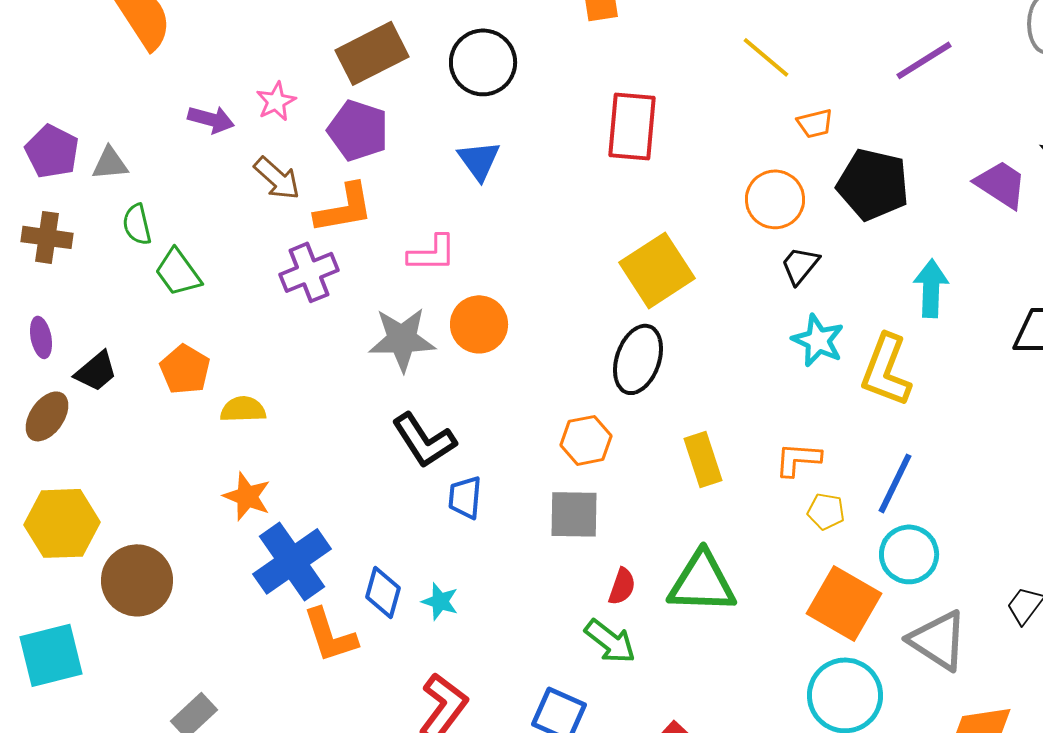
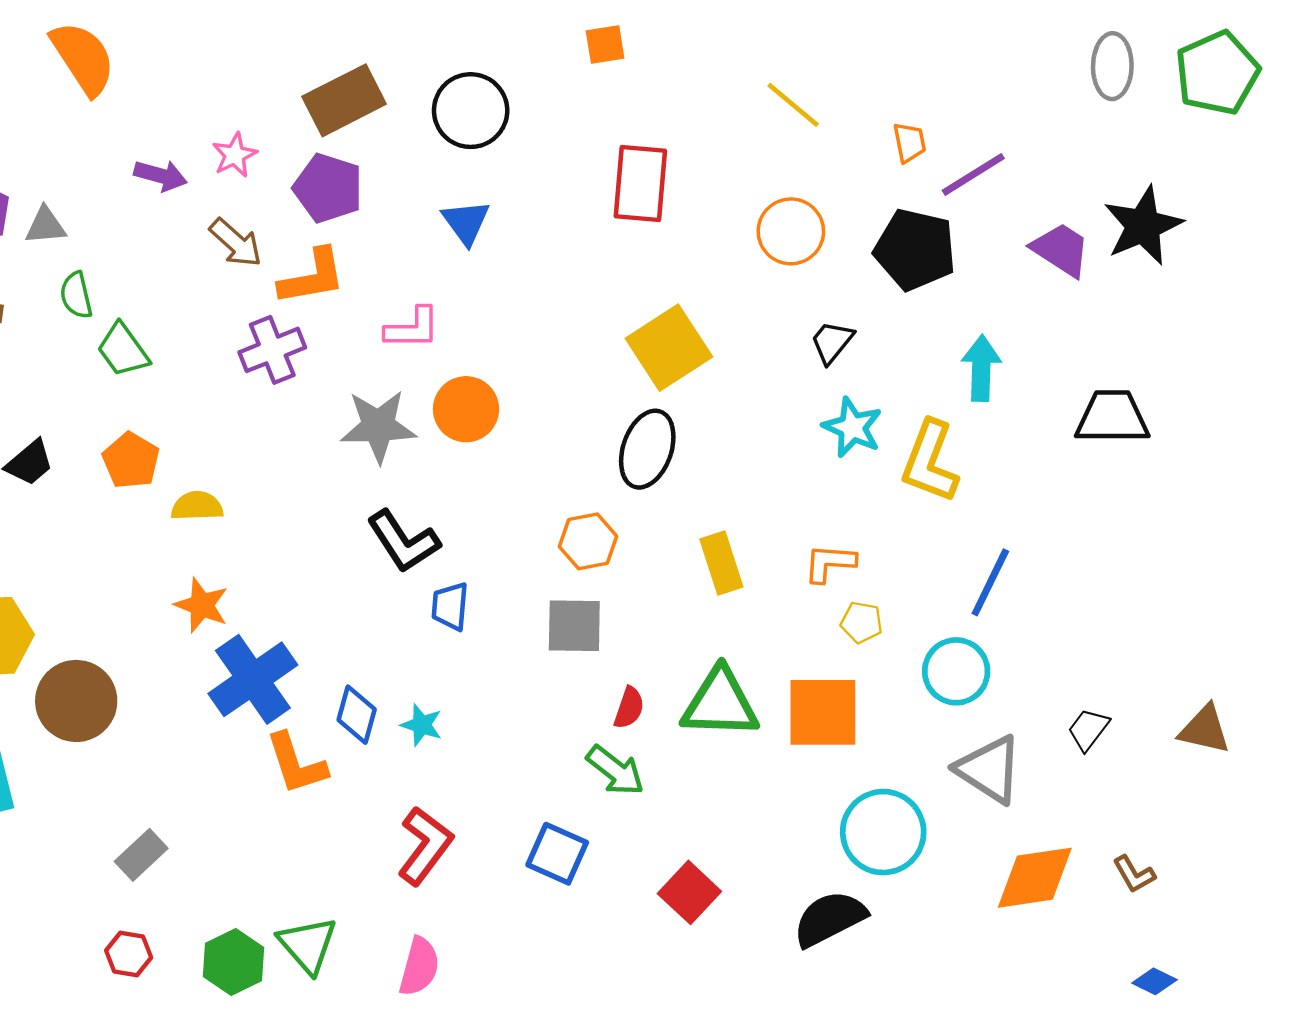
purple line: (924, 60) -> (973, 174), moved
orange trapezoid: (815, 123) -> (909, 142), moved, turned -87
orange circle: (775, 199) -> (791, 231), moved
blue line: (895, 483) -> (990, 582), moved
orange square: (844, 603) -> (823, 712), moved, turned -30

